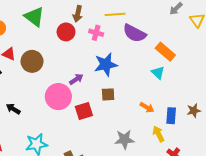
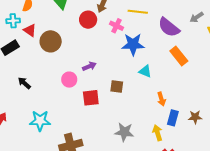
purple semicircle: (135, 33) -> (169, 27), moved
blue star: (106, 64) -> (133, 44), moved
cyan triangle: (158, 73) -> (145, 71), moved, turned -32
pink circle: (58, 97) -> (69, 80), size x0.6
orange arrow: (147, 107) -> (161, 99), moved, turned 32

